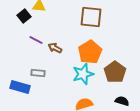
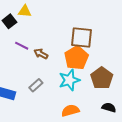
brown square: (91, 17) -> (81, 38), moved
gray rectangle: (38, 73) -> (36, 85), moved, turned -48

